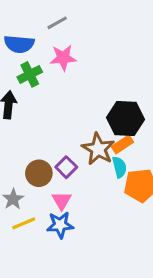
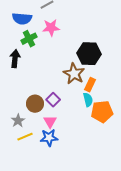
black hexagon: (125, 119) -> (89, 54), moved
orange rectangle: (122, 144) -> (90, 85), turned -32
brown star: (98, 149) -> (74, 74), moved

